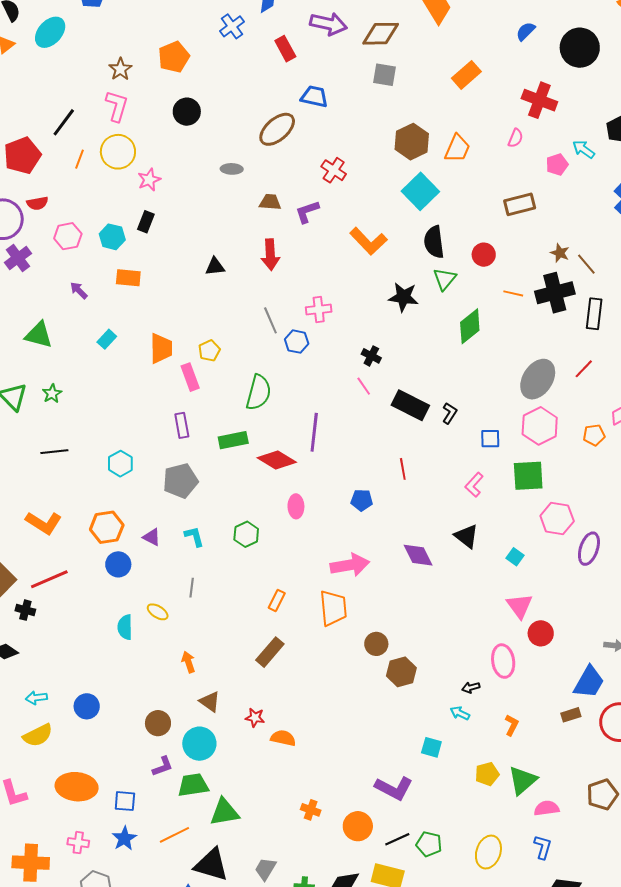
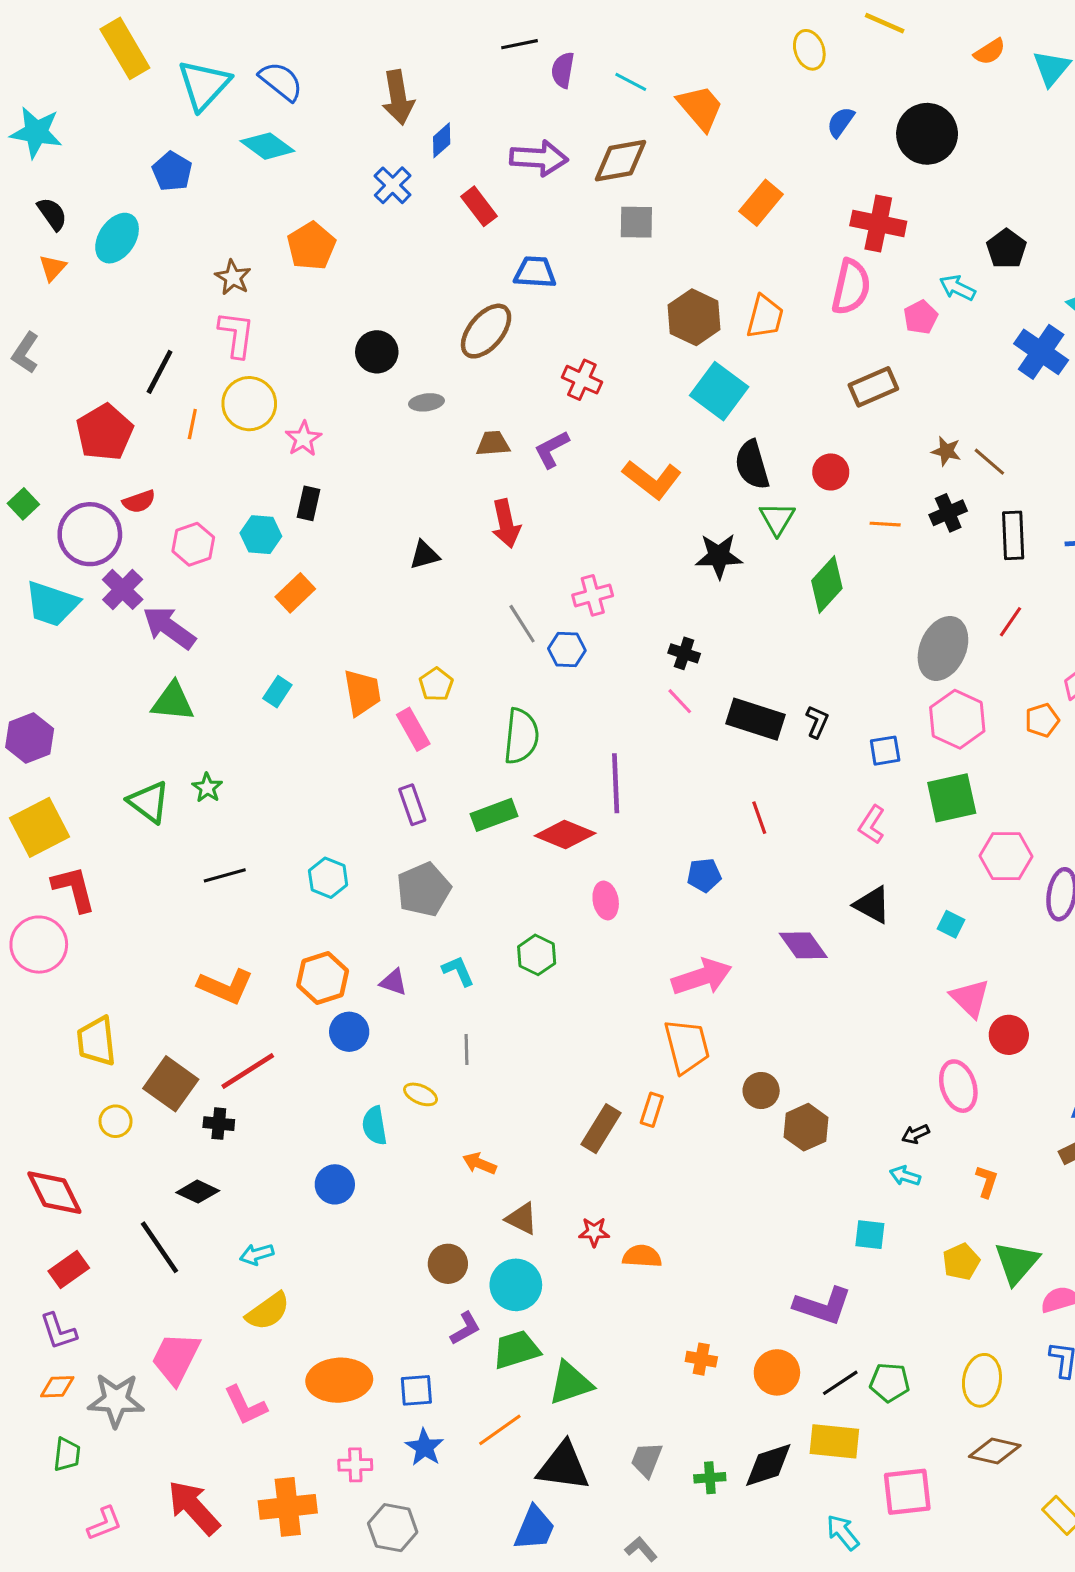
black circle: (187, 112) -> (377, 352), moved
pink semicircle: (516, 138) -> (851, 287), size x1.8
orange rectangle: (128, 278) -> (295, 593), turned -40
purple arrow: (79, 290) -> (169, 628), moved, size x1.8
black cross: (555, 293) -> (948, 513), size x0.6
orange rectangle: (277, 601) -> (652, 1110), moved
orange arrow: (188, 662) -> (480, 1163), turned -40
blue circle: (87, 706) -> (335, 1184), moved

